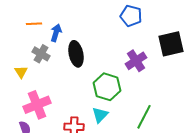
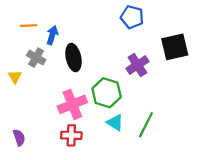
pink cross: (37, 105) -> (72, 104), moved
cyan triangle: (100, 115) -> (115, 123), moved, turned -42

